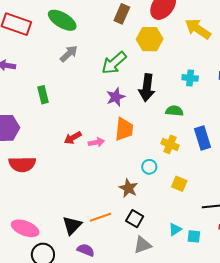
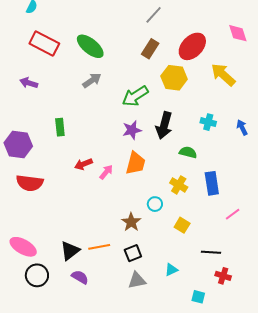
green rectangle: (43, 95) -> (60, 127), moved
pink arrow: (96, 142) -> (106, 172), turned -49
black square: (135, 219) -> (133, 253), turned 30
cyan square: (194, 236) -> (198, 297), moved

